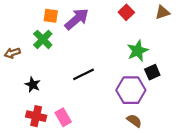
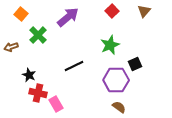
brown triangle: (162, 12) -> (144, 11), turned -32
orange square: (51, 16) -> (21, 14), moved, turned 32
green star: (138, 51) -> (110, 45), moved
red cross: (36, 116) -> (38, 93), moved

